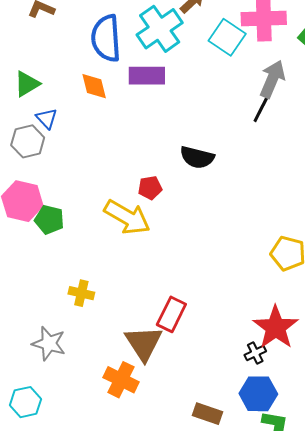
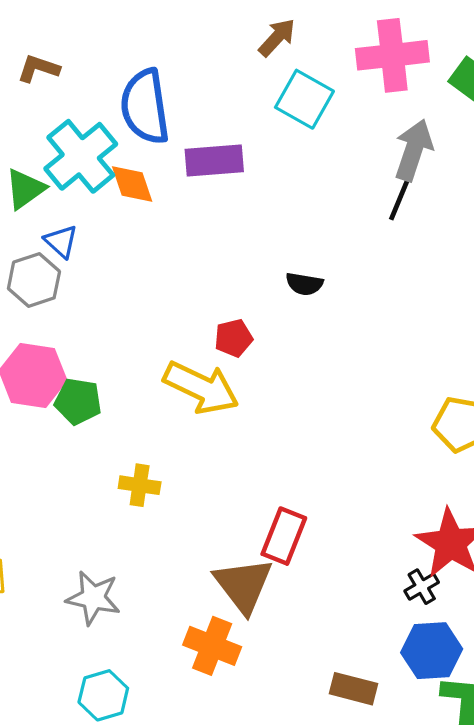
cyan cross: (160, 29) -> (81, 156), moved
cyan square: (227, 37) -> (304, 99), moved
black semicircle: (197, 157) -> (304, 284), size x0.7
yellow cross: (81, 293) -> (140, 485), moved
cyan hexagon: (25, 402) -> (103, 695), moved

